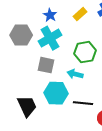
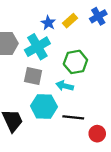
blue star: (50, 15) -> (48, 23), moved

